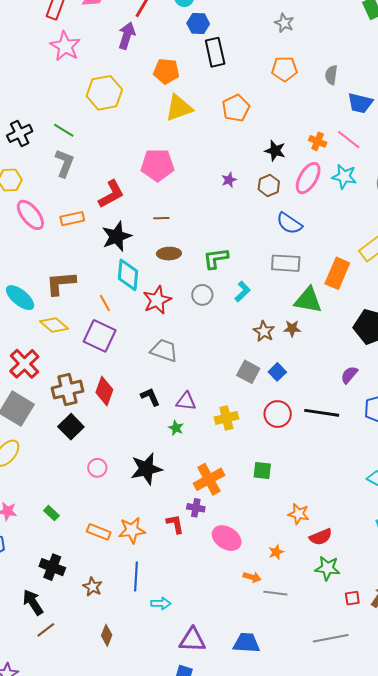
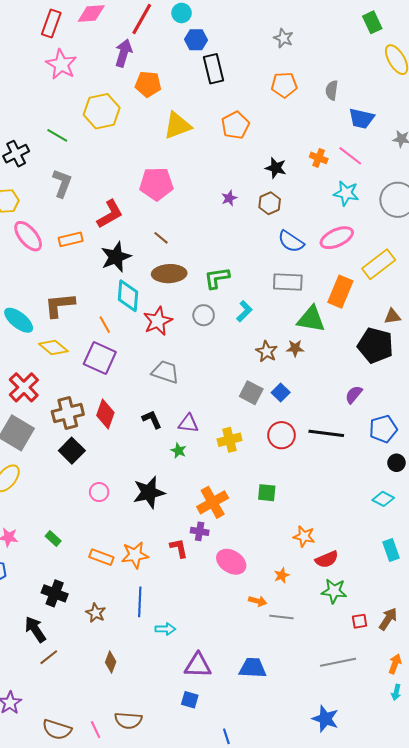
orange pentagon: (166, 71) -> (148, 84), moved
green line: (64, 130) -> (57, 135), moved
pink ellipse: (308, 178) -> (337, 238), moved, turned 36
brown line: (161, 218) -> (161, 238), turned 42
brown ellipse: (169, 254) -> (169, 274), size x1.4

